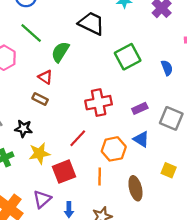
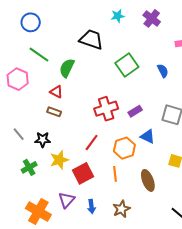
purple rectangle: (140, 108) -> (135, 111), moved

